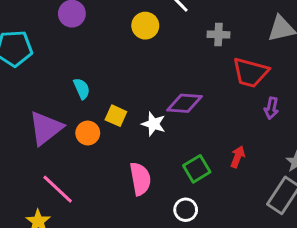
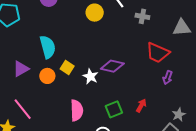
gray cross: (218, 35) -> (142, 16), moved
cyan semicircle: (82, 89) -> (48, 47), size x1.6
purple triangle: (46, 128) -> (21, 69), size x0.7

